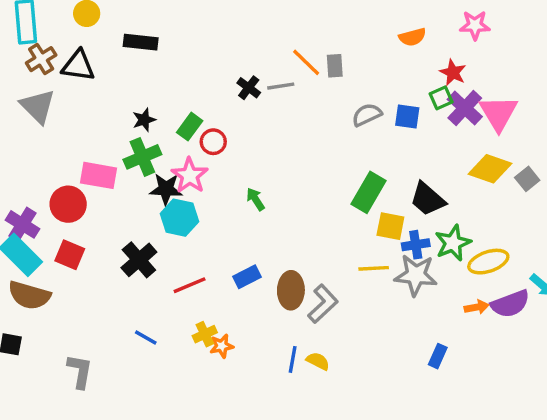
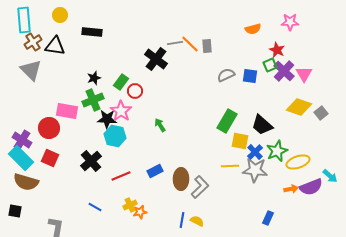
gray line: (281, 86) -> (175, 43), moved
black cross: (249, 88) -> (156, 59), size x1.6
pink triangle: (498, 113) -> (304, 74), size x0.7
blue cross: (416, 245) -> (255, 152), turned -35

